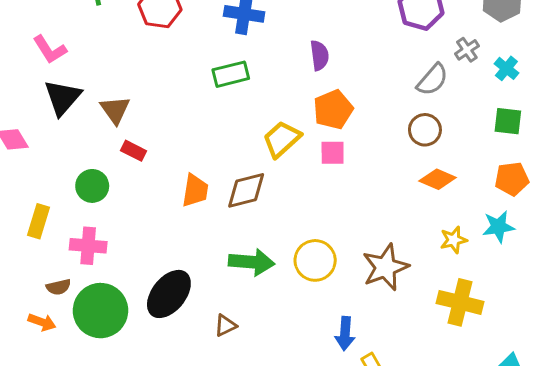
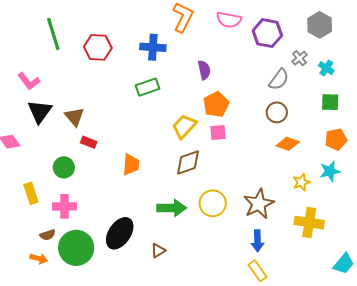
brown diamond: (246, 190) -> (188, 162), moved
yellow rectangle: (39, 221) -> (31, 193), turned -30
blue arrow: (345, 334) -> (257, 241), moved

